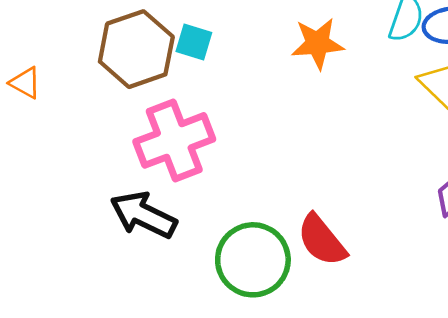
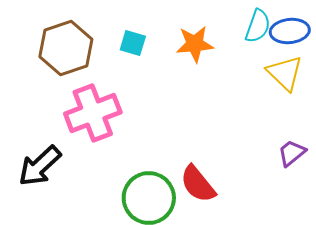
cyan square: (194, 42) -> (133, 43), moved
black arrow: (143, 215) -> (40, 166), moved, turned -69

